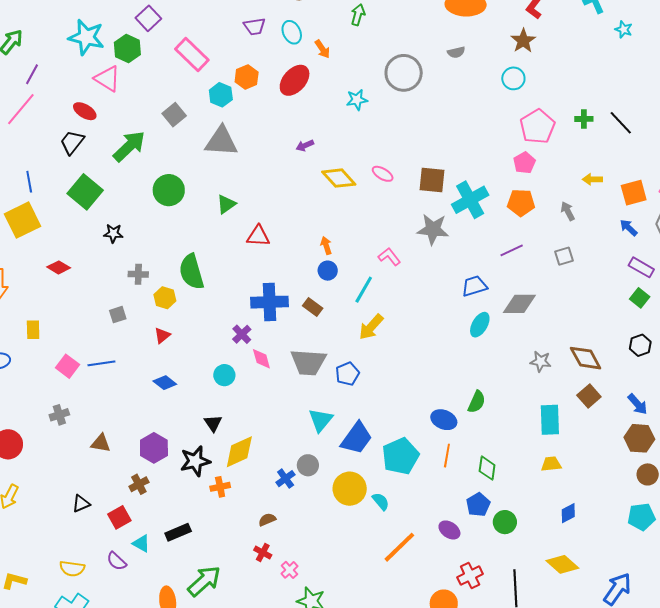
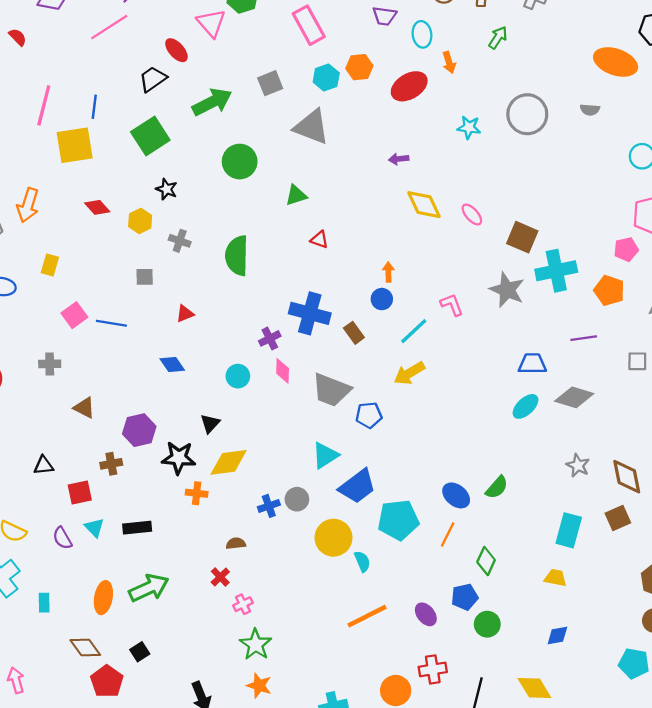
red triangle: (258, 236) -> (319, 240), size x0.7
yellow hexagon: (165, 298) -> (140, 221), moved

